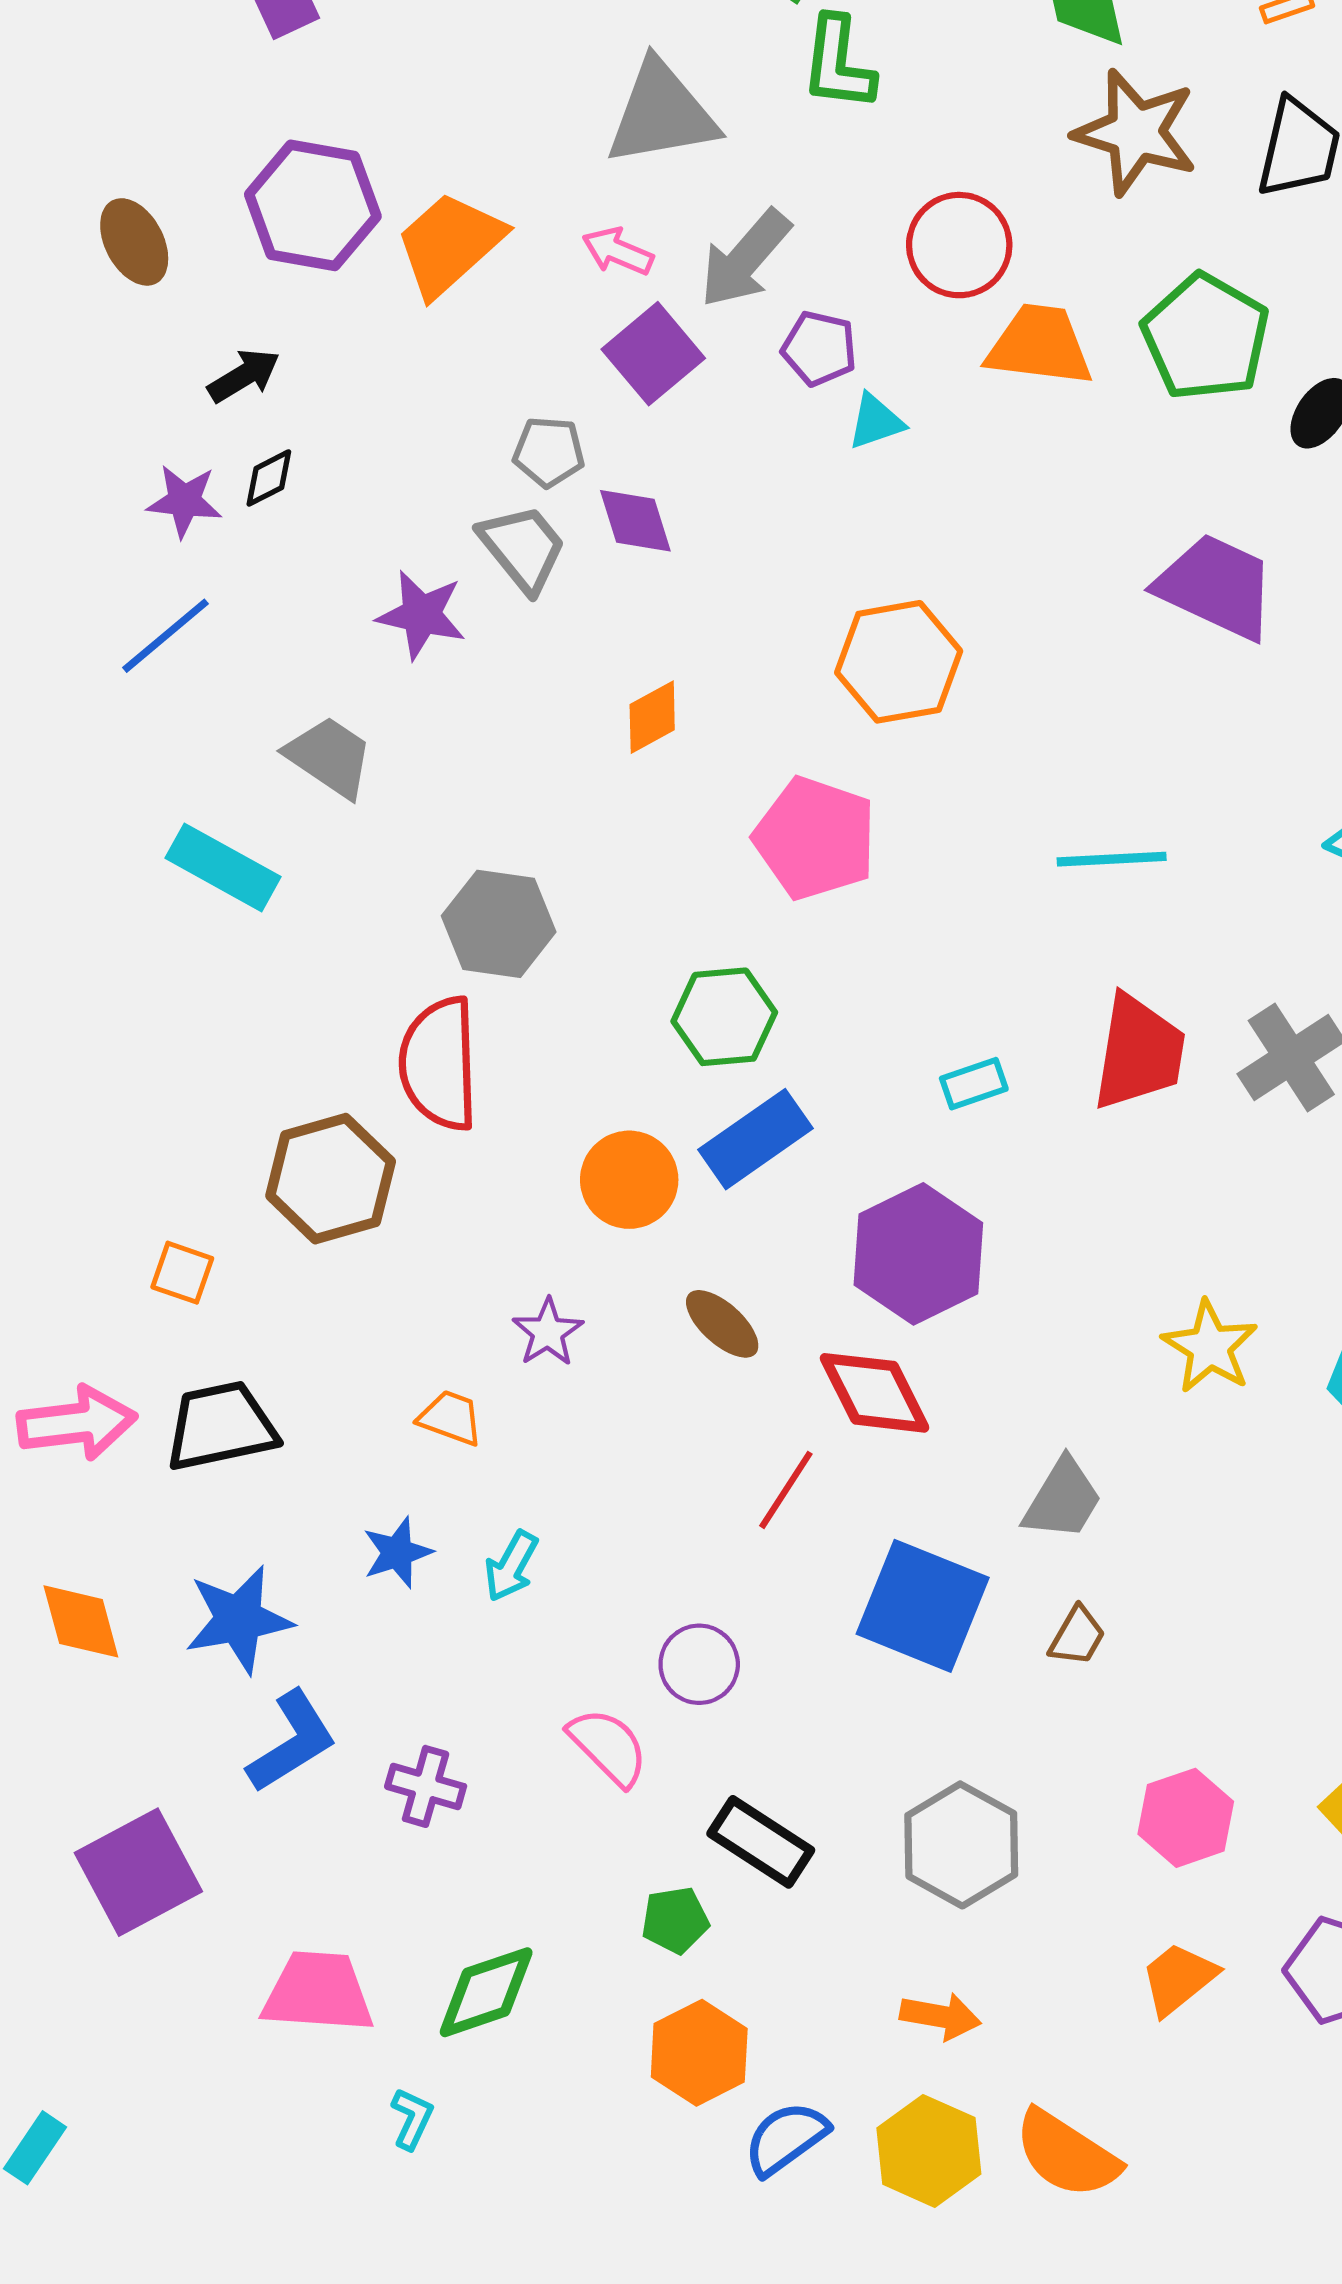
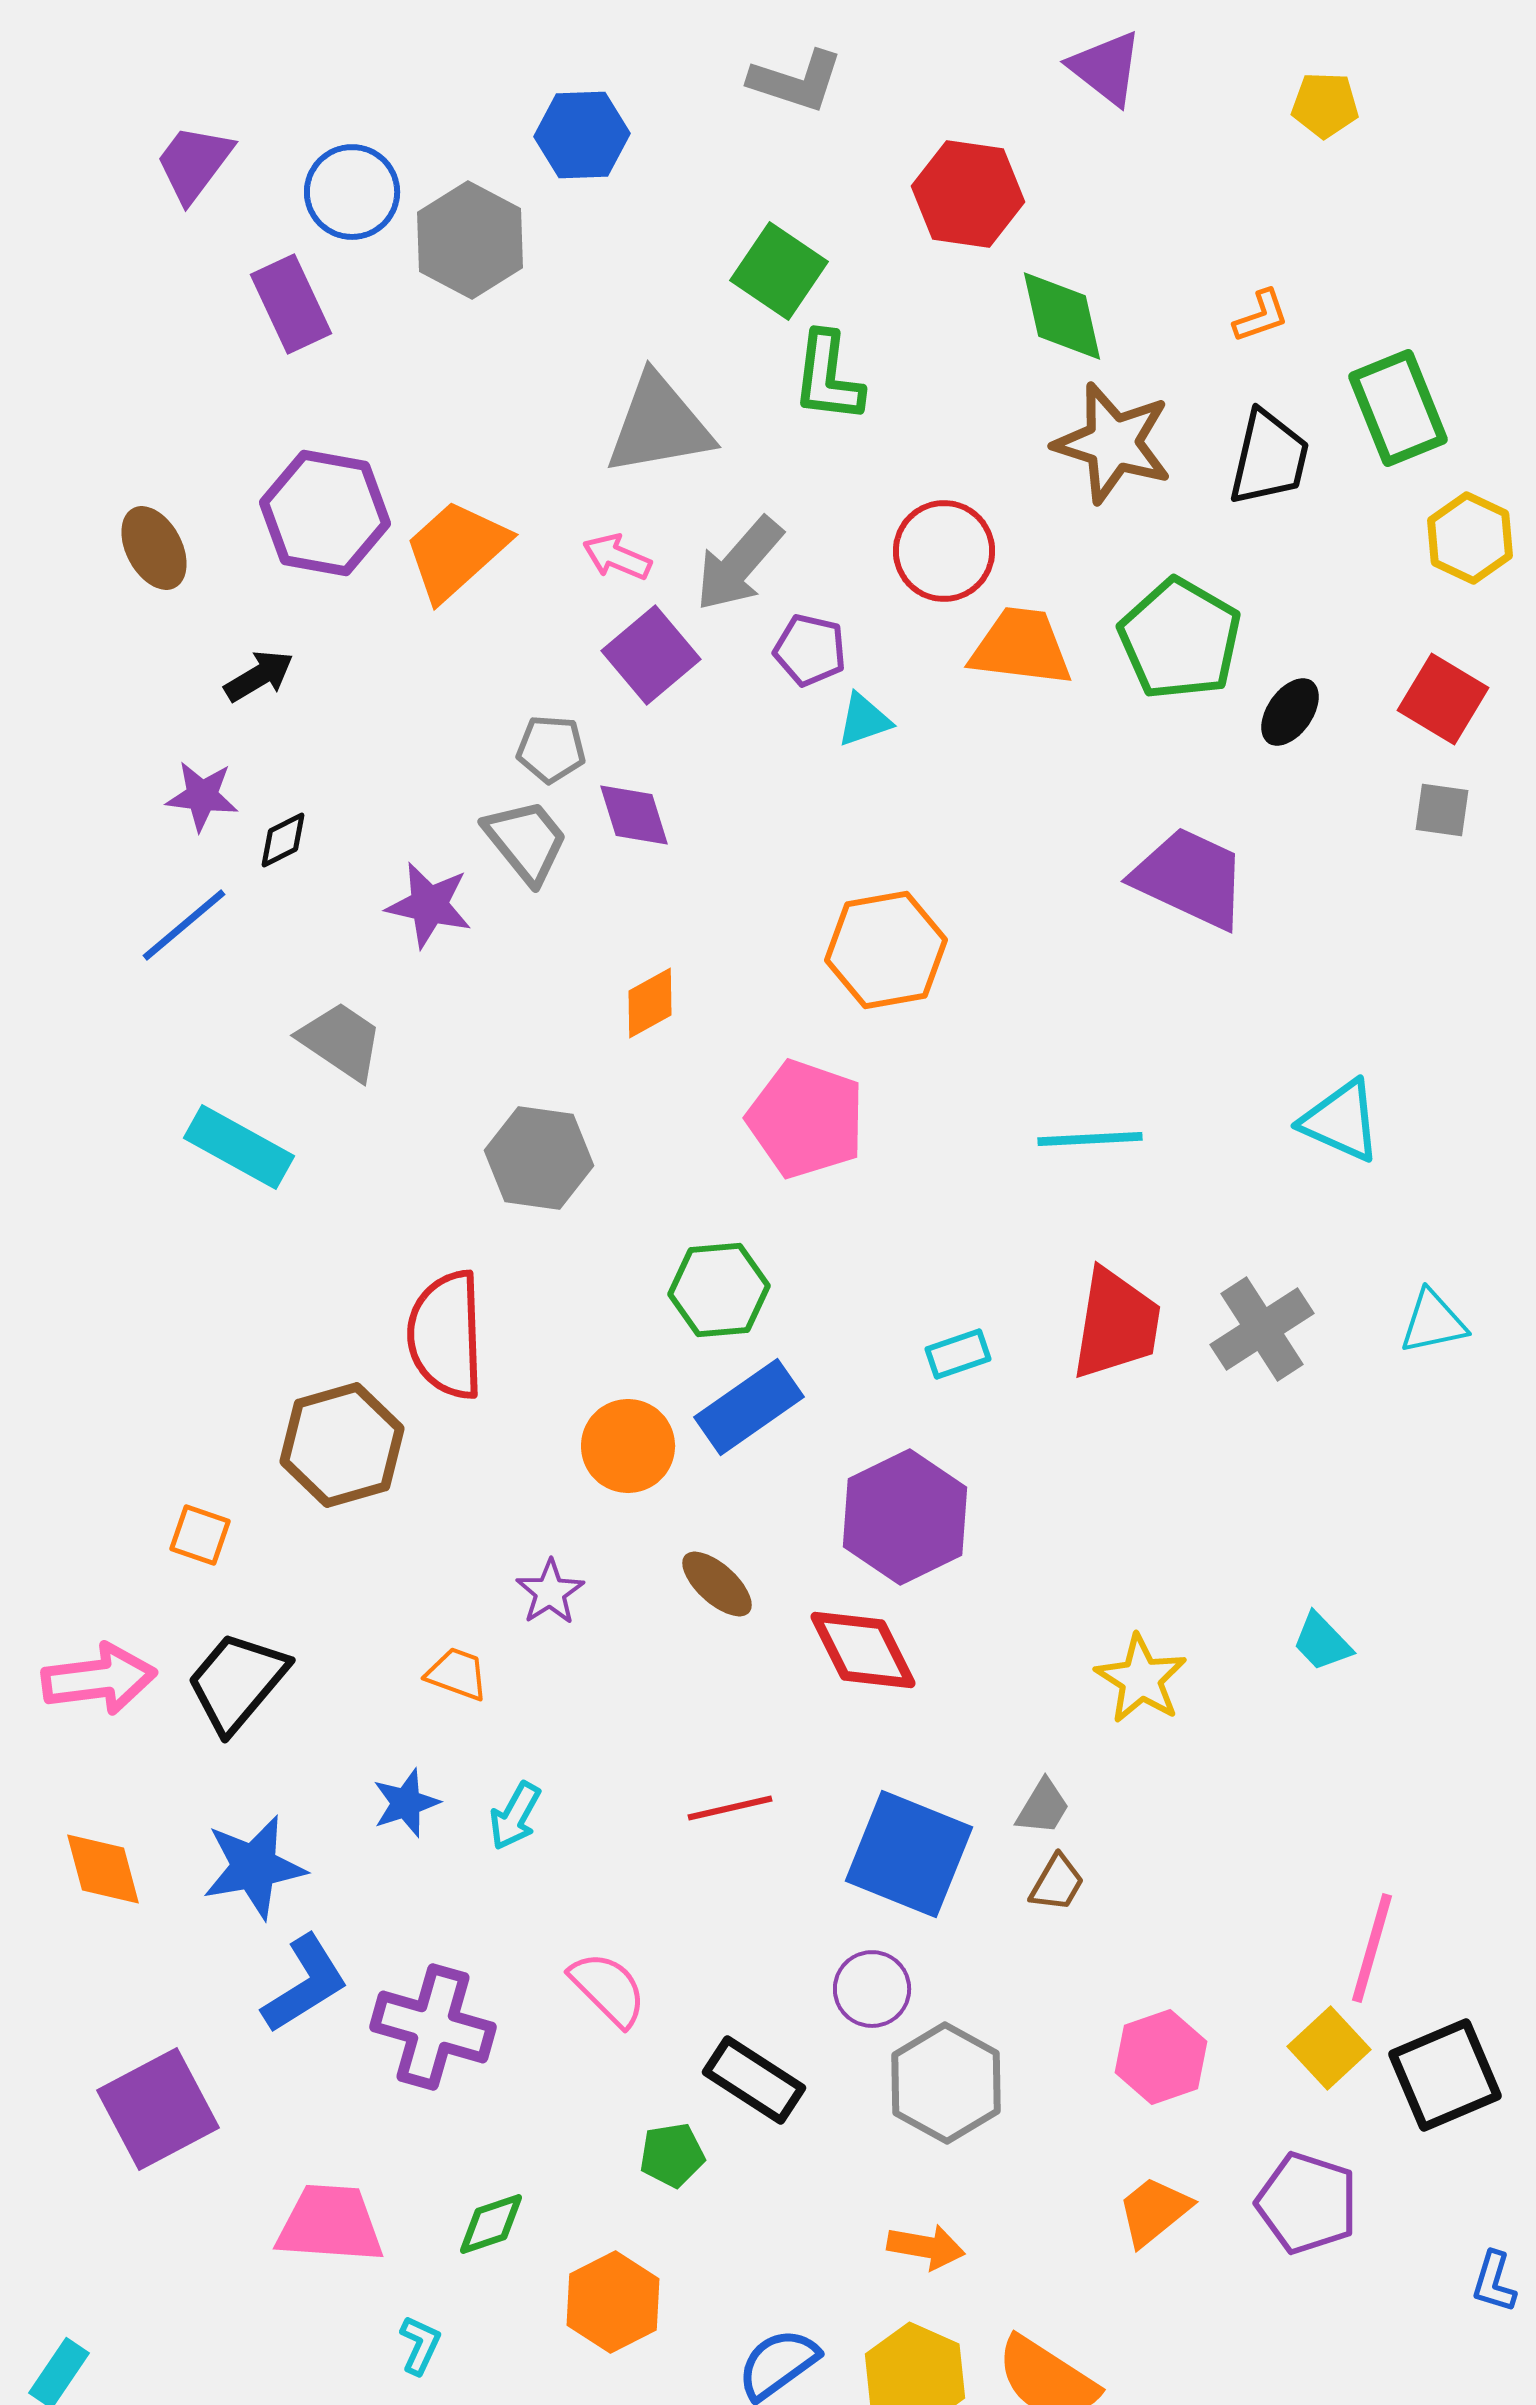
black diamond: (269, 478) -> (283, 840), moved
gray hexagon: (499, 924) -> (539, 1158), moved
yellow star: (1210, 1347) -> (1141, 1679), moved
black trapezoid: (221, 1426) -> (237, 1682), turned -38
red line: (786, 1490) -> (730, 1808), moved, turned 44
gray trapezoid: (1063, 1499) -> (1043, 1807), moved, size x0.7
purple circle: (699, 1664) -> (872, 1989), moved
purple cross: (426, 1786) -> (433, 2027), size x1.6
green diamond: (486, 1992) -> (491, 2224), size x0.7
orange hexagon: (699, 2053) -> (613, 2302), moved

